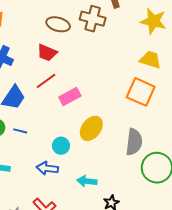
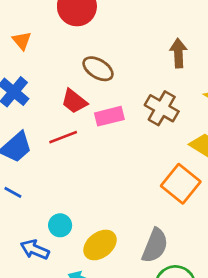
brown cross: (93, 19) -> (162, 108), moved
pink rectangle: (70, 96) -> (109, 116), moved
yellow ellipse: (91, 128) -> (100, 245), moved

